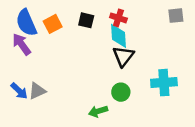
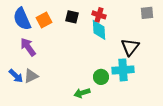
purple arrow: (22, 44) -> (28, 47), moved
black triangle: (123, 56) -> (130, 47), moved
cyan cross: (164, 83) -> (123, 70), moved

